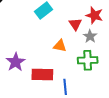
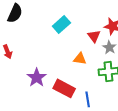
red rectangle: (42, 74) -> (64, 88), turned 30

